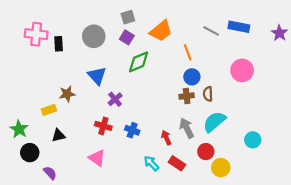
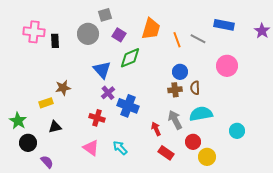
gray square: (128, 17) -> (105, 15), moved
orange trapezoid: (161, 31) -> (151, 29), turned -35
gray line: (211, 31) -> (198, 39), moved
orange line: (188, 52) -> (177, 40), moved
blue triangle: (97, 76) -> (102, 70), moved
cyan semicircle: (214, 122) -> (201, 114), turned 30
blue cross: (132, 130) -> (128, 106), moved, size x1.5
cyan arrow: (151, 163) -> (120, 148), moved

